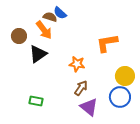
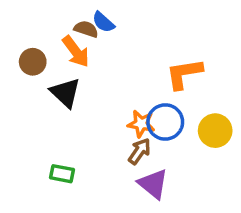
black triangle: (38, 54) -> (65, 93), turned -42
orange star: (77, 64) -> (141, 124), moved
blue circle: (120, 97) -> (165, 122), moved

